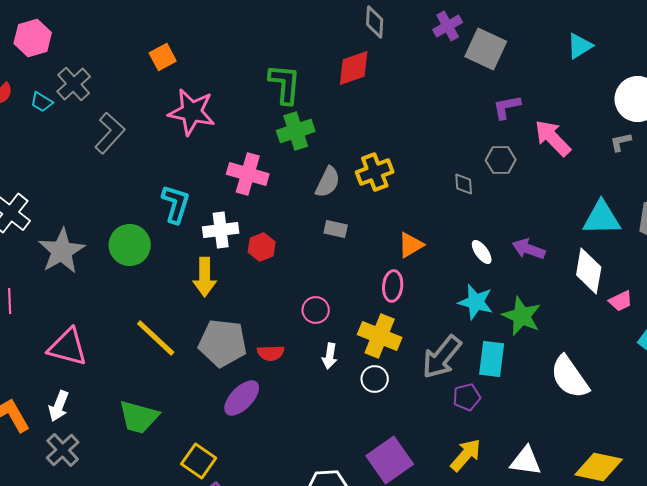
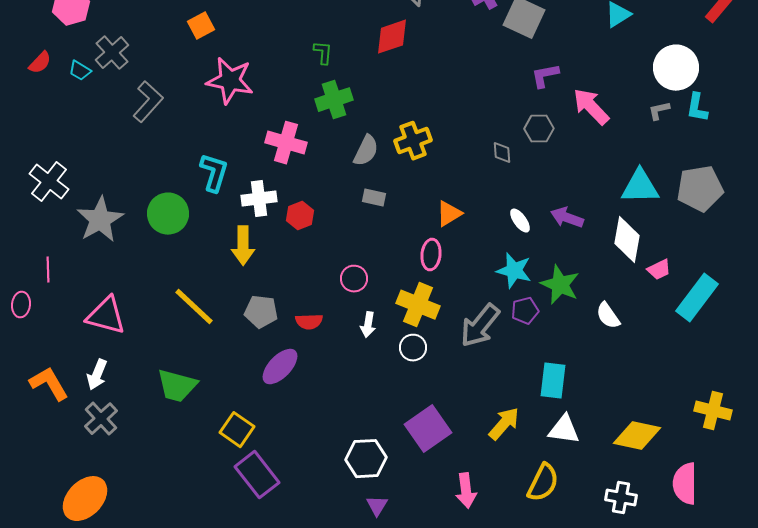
green L-shape: (285, 84) -> (323, 53), size x0.6
gray pentagon: (223, 343) -> (261, 312), size x0.7
cyan rectangle: (492, 359) -> (553, 381), moved
white semicircle: (570, 377) -> (608, 316), moved, size x0.6
purple pentagon: (467, 397) -> (525, 311), moved

